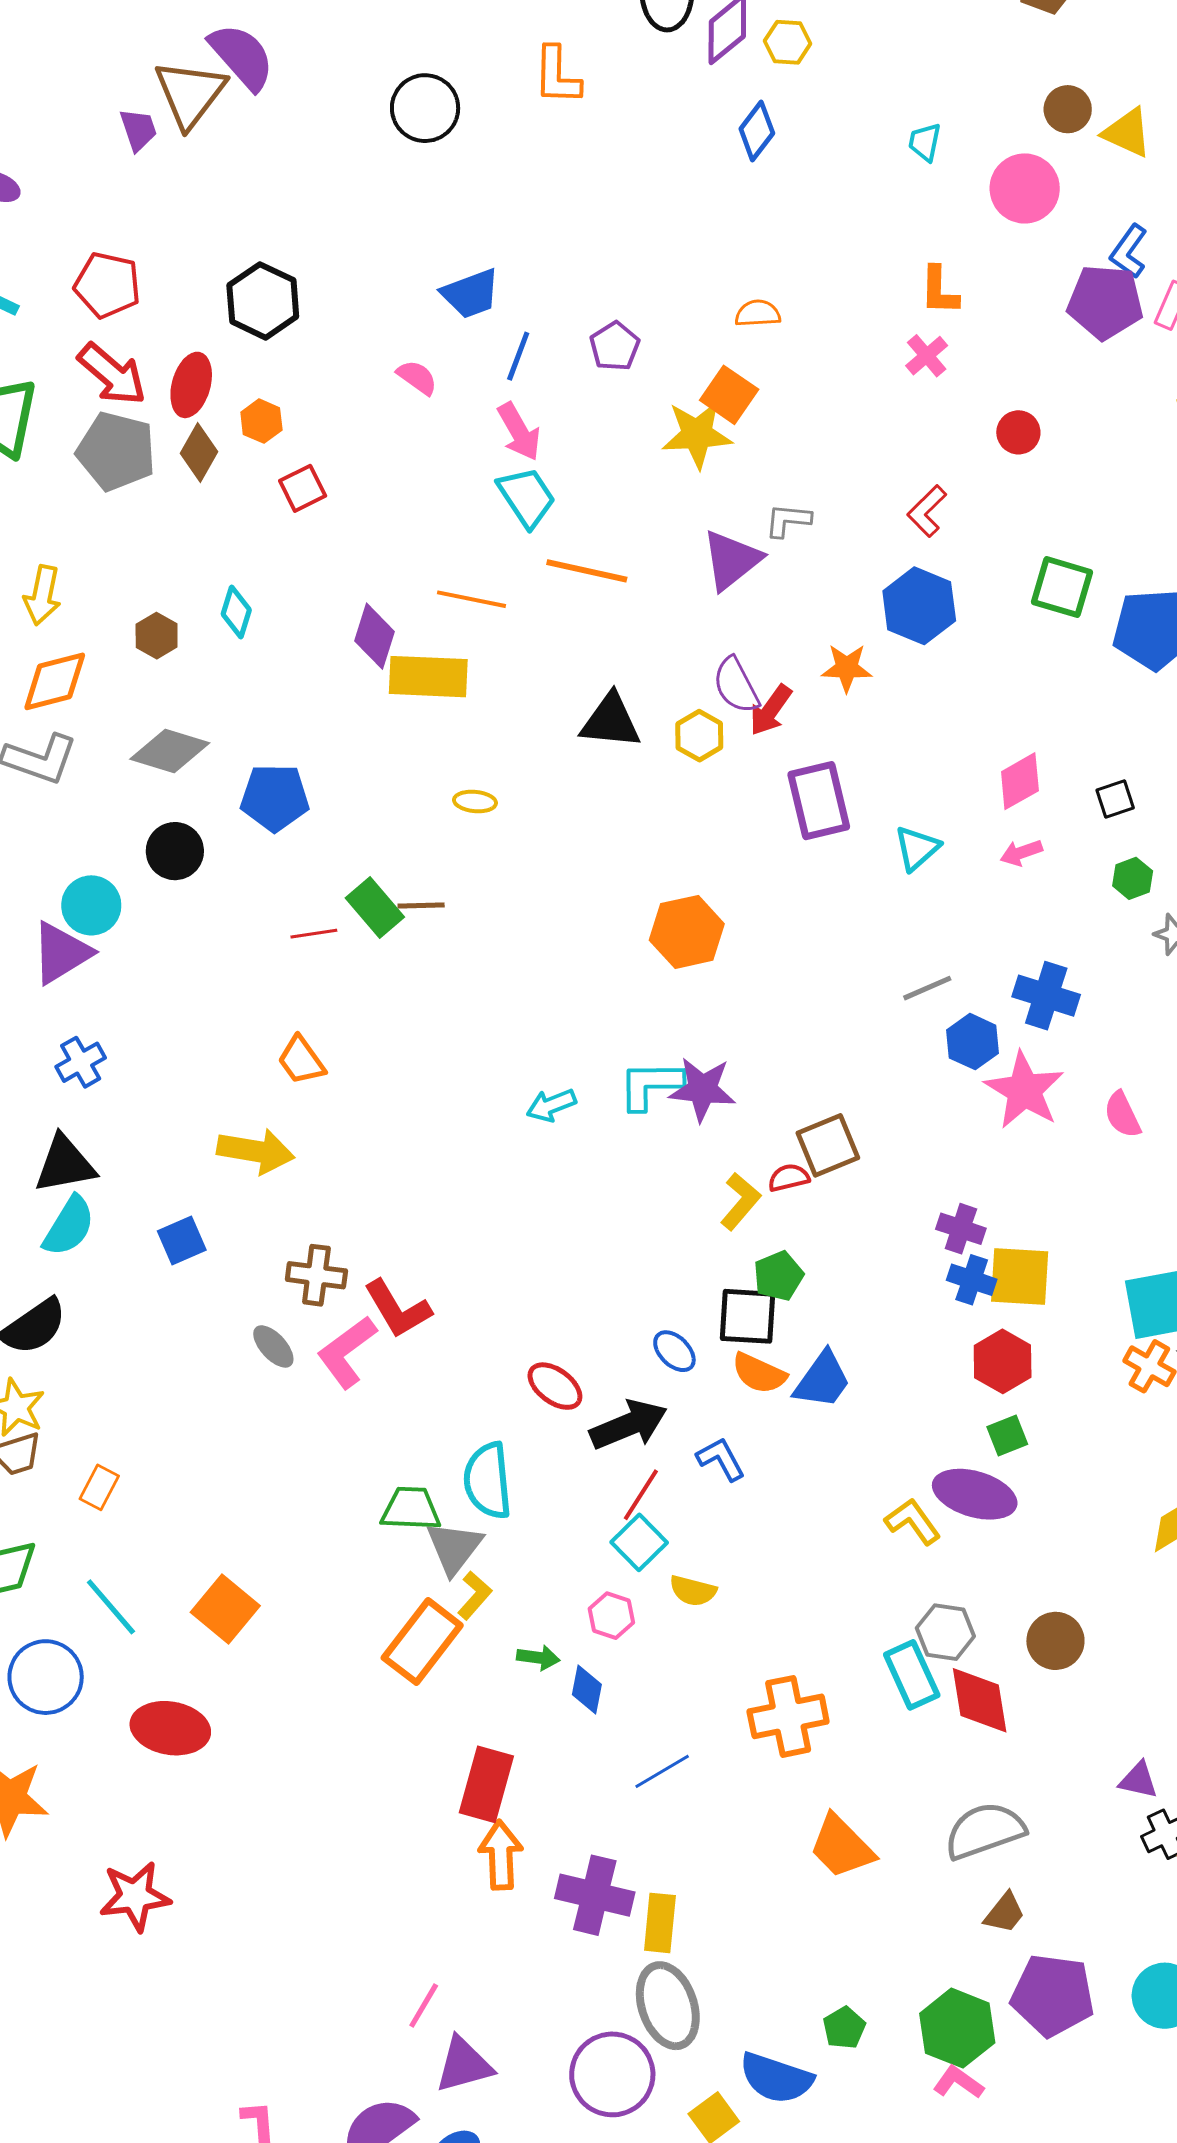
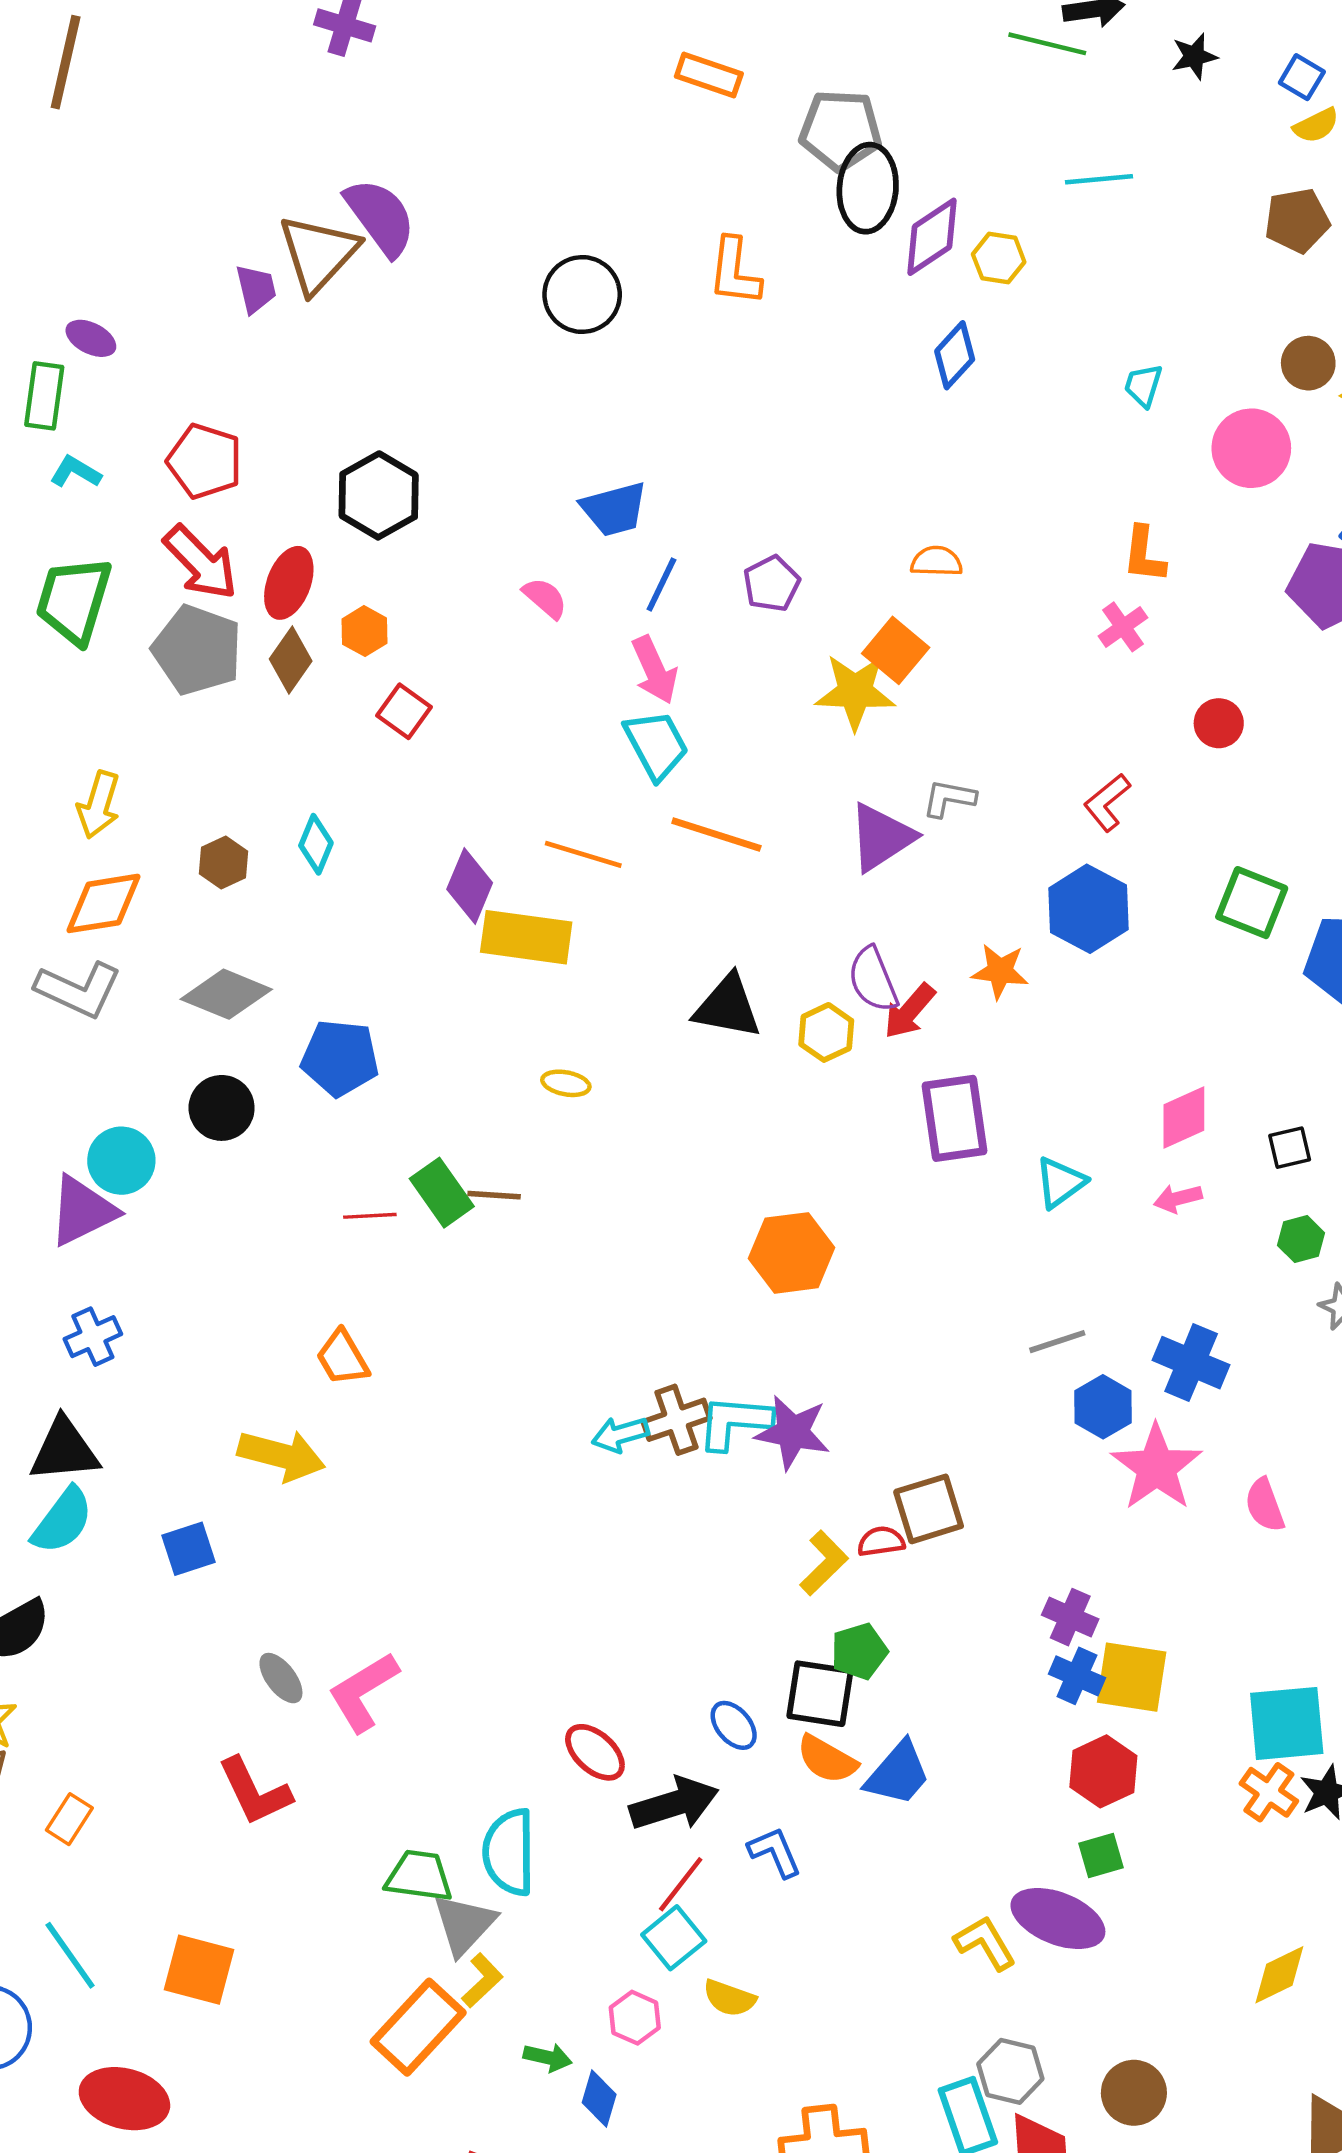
red square: (303, 488) -> (404, 711), turned -33
brown cross: (316, 1275) -> (676, 1420), moved, turned -32
red L-shape: (398, 1309) -> (255, 1791), moved
orange square: (225, 1609) -> (199, 1970), turned -30

